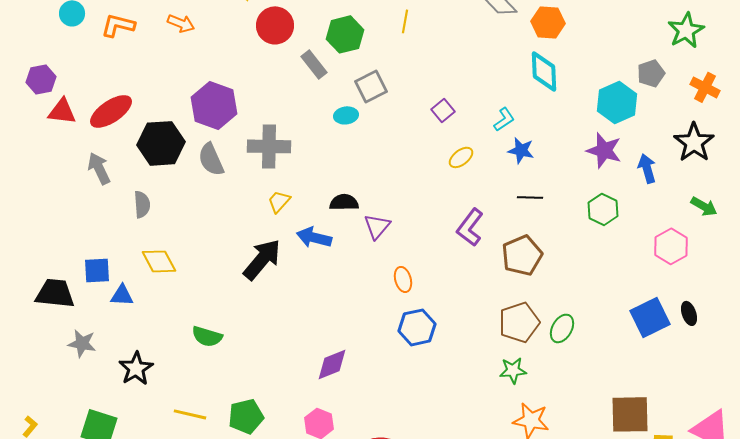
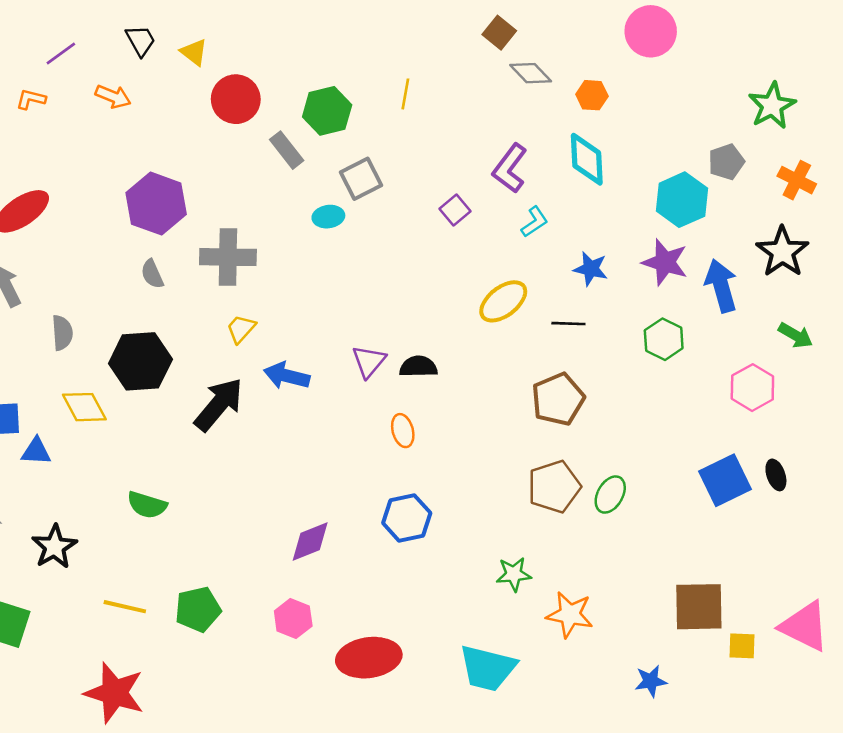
orange hexagon: (548, 22) -> (592, 95), size x0.7
orange L-shape: (118, 25) -> (31, 99), size x0.7
black hexagon: (161, 143) -> (140, 361), moved
blue star: (521, 150) -> (591, 269), moved
yellow ellipse: (461, 157) -> (503, 301), moved, size x1.5
gray semicircle: (211, 159) -> (152, 274), size x0.7
blue arrow: (647, 168) -> (721, 286), size x1.4
black semicircle: (344, 202) -> (418, 367), moved
purple L-shape: (470, 227) -> (510, 168), moved
blue hexagon: (417, 327) -> (407, 518), moved
green star: (513, 370) -> (514, 574), moved

